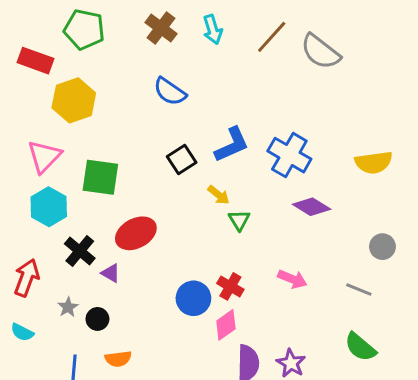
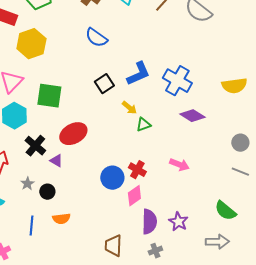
green triangle: (239, 220) -> (143, 125), turned 42
gray line: (359, 289) -> (240, 172), moved

